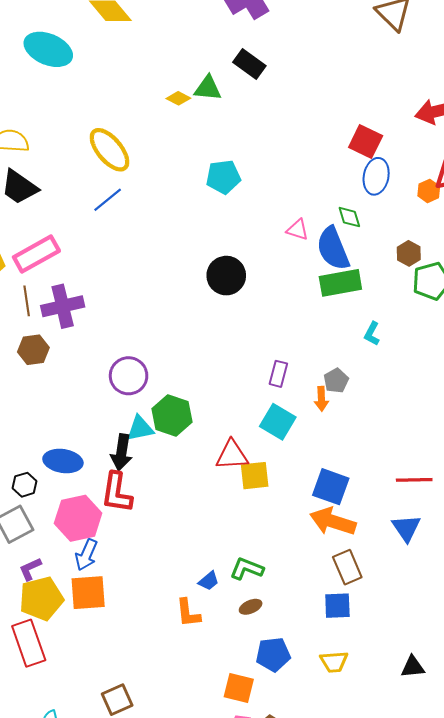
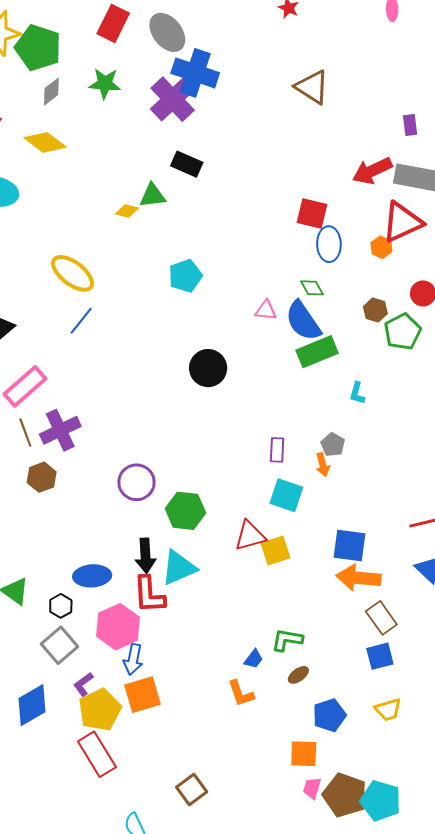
cyan triangle: (140, 428) -> (179, 568), moved, size x1.4

